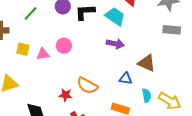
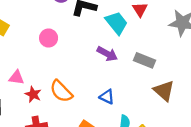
gray rectangle: (172, 30) -> (145, 60), moved
pink triangle: (43, 54) -> (16, 78), moved
brown triangle: (147, 63) -> (164, 91), moved

